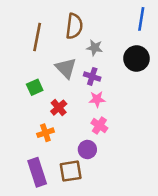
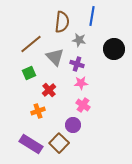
blue line: (141, 19) -> (92, 16), moved
brown line: (37, 37) -> (31, 44), moved, turned 40
brown square: (71, 171) -> (59, 143), turned -36
purple rectangle: (37, 172) -> (31, 144), turned -40

